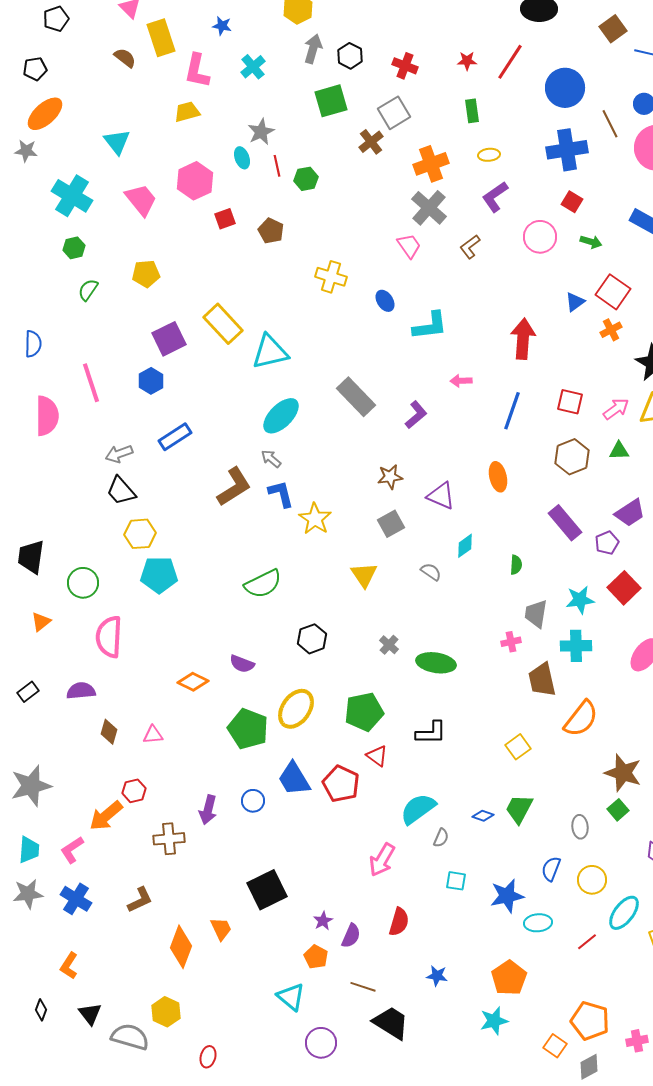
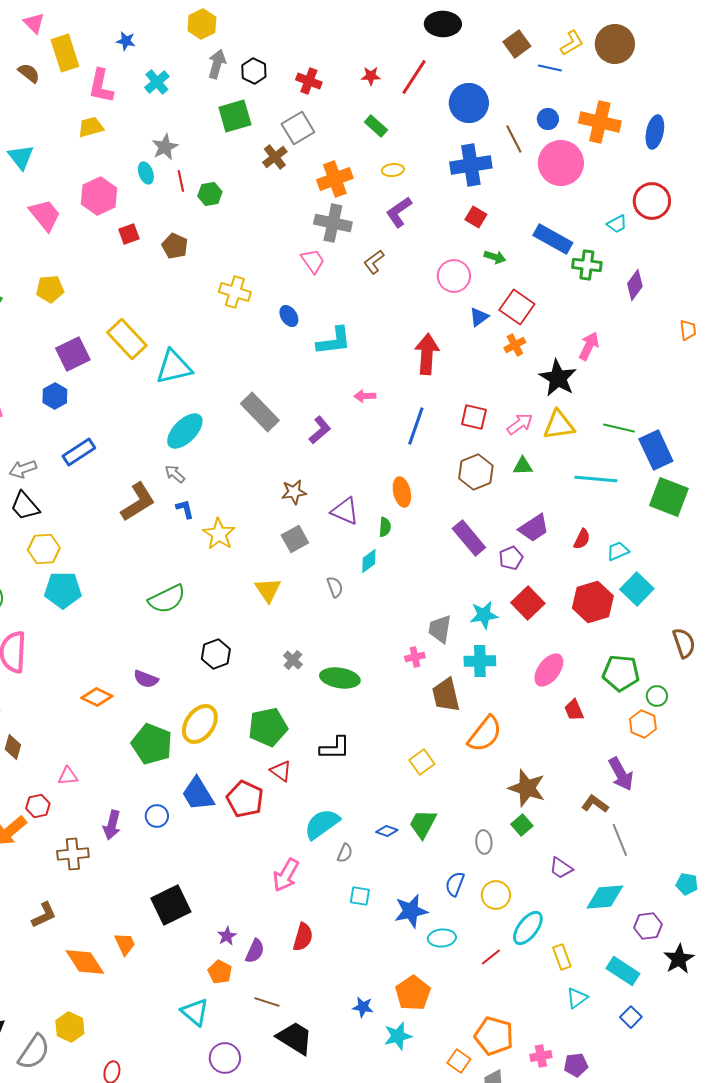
green rectangle: (472, 111) -> (376, 126), turned -40
gray cross: (429, 208) -> (333, 223), turned -30
pink circle: (540, 237) -> (454, 276), moved
blue L-shape: (281, 494) -> (185, 509), size x0.7
green semicircle: (516, 565) -> (385, 527), moved
gray semicircle: (431, 572) -> (335, 587), turned 35
pink triangle: (153, 735) -> (68, 776), moved
orange diamond: (181, 947) -> (85, 962), turned -54
blue star: (437, 976) -> (363, 1007), moved
gray semicircle: (130, 1037) -> (34, 1052), turned 108

